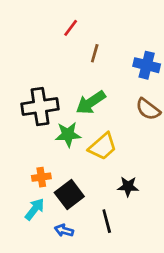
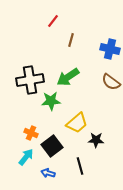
yellow trapezoid: (103, 146) -> (77, 123), moved
orange cross: (41, 177) -> (31, 133), turned 32

